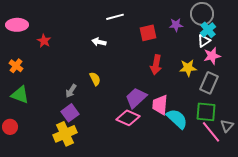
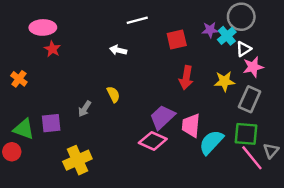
pink ellipse: (17, 25) -> (43, 27), moved
cyan cross: (208, 30) -> (227, 36), moved
green triangle: (20, 95) -> (24, 129), moved
purple square: (70, 113) -> (51, 123), moved, turned 30
cyan semicircle: (177, 119) -> (211, 142), turned -90

